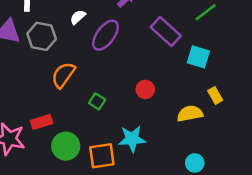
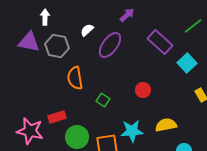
cyan square: (198, 57) -> (187, 63), turned 30
orange semicircle: (63, 75) -> (75, 78), turned -45
yellow semicircle: (190, 114) -> (166, 125), moved

